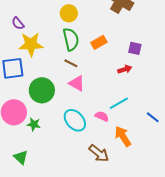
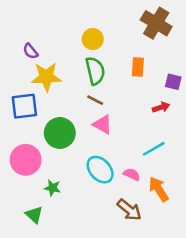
orange rectangle: (99, 42) -> (138, 67), moved, turned -56
pink semicircle: (102, 116) -> (132, 174), moved
green star: (34, 124) -> (52, 188), moved

